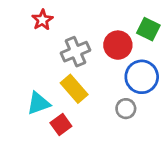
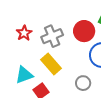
red star: (42, 20) -> (24, 33), moved
gray circle: (126, 109) -> (83, 83), moved

